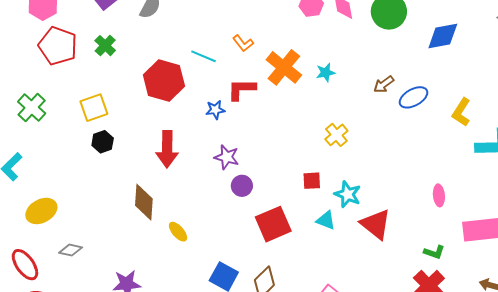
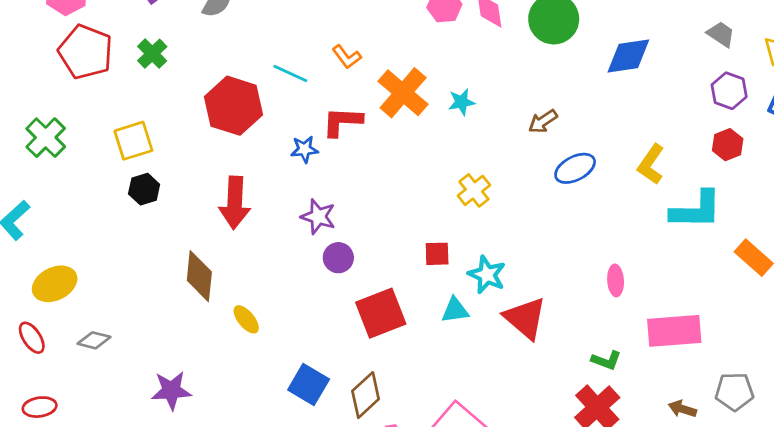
blue ellipse: (414, 97) -> (575, 168), moved
cyan triangle: (326, 220) -> (455, 310), turned -30
red ellipse: (25, 265) -> (32, 338), moved, size x0.7

